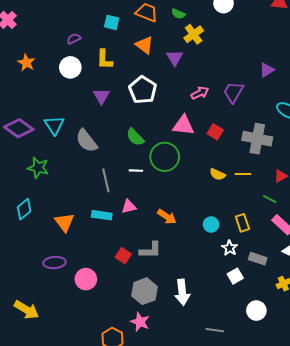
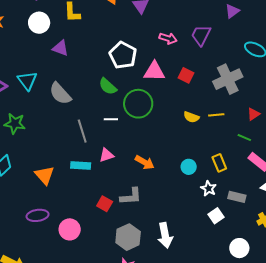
white pentagon: (143, 90) -> (123, 55), moved
pink arrow: (200, 93) -> (168, 38), turned 48
purple triangle: (101, 96) -> (60, 48), moved, turned -36
gray cross: (257, 139) -> (228, 79), turned -32

